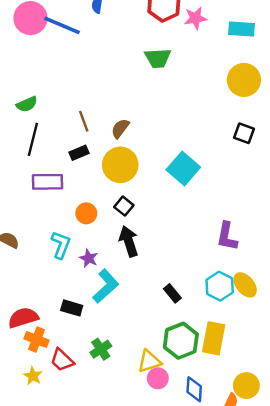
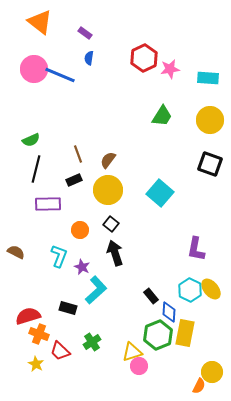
green trapezoid: (158, 58) -> (162, 116), moved, turned -55
black square: (244, 133) -> (210, 164), size x1.4
blue diamond: (194, 389) -> (169, 312), moved

